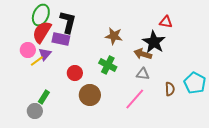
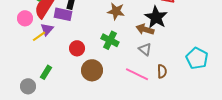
pink circle: (28, 50) -> (25, 18), moved
gray triangle: (143, 74) -> (145, 49), turned 32
brown semicircle: (170, 89) -> (162, 71), moved
pink line: (135, 99) -> (137, 74), turned 75
gray circle: (35, 111) -> (28, 86), moved

